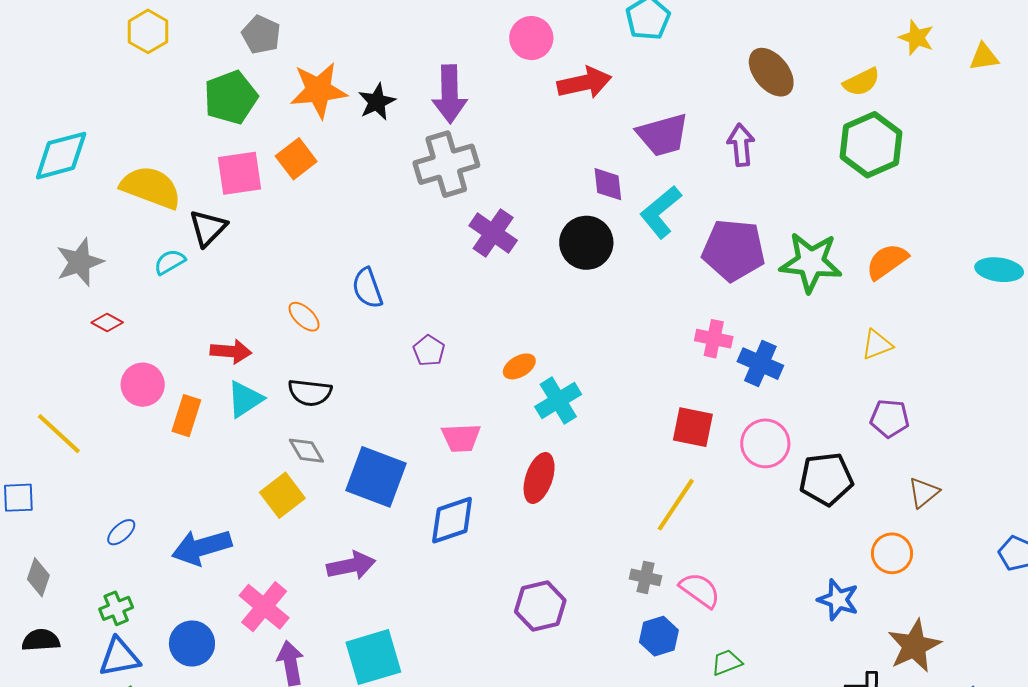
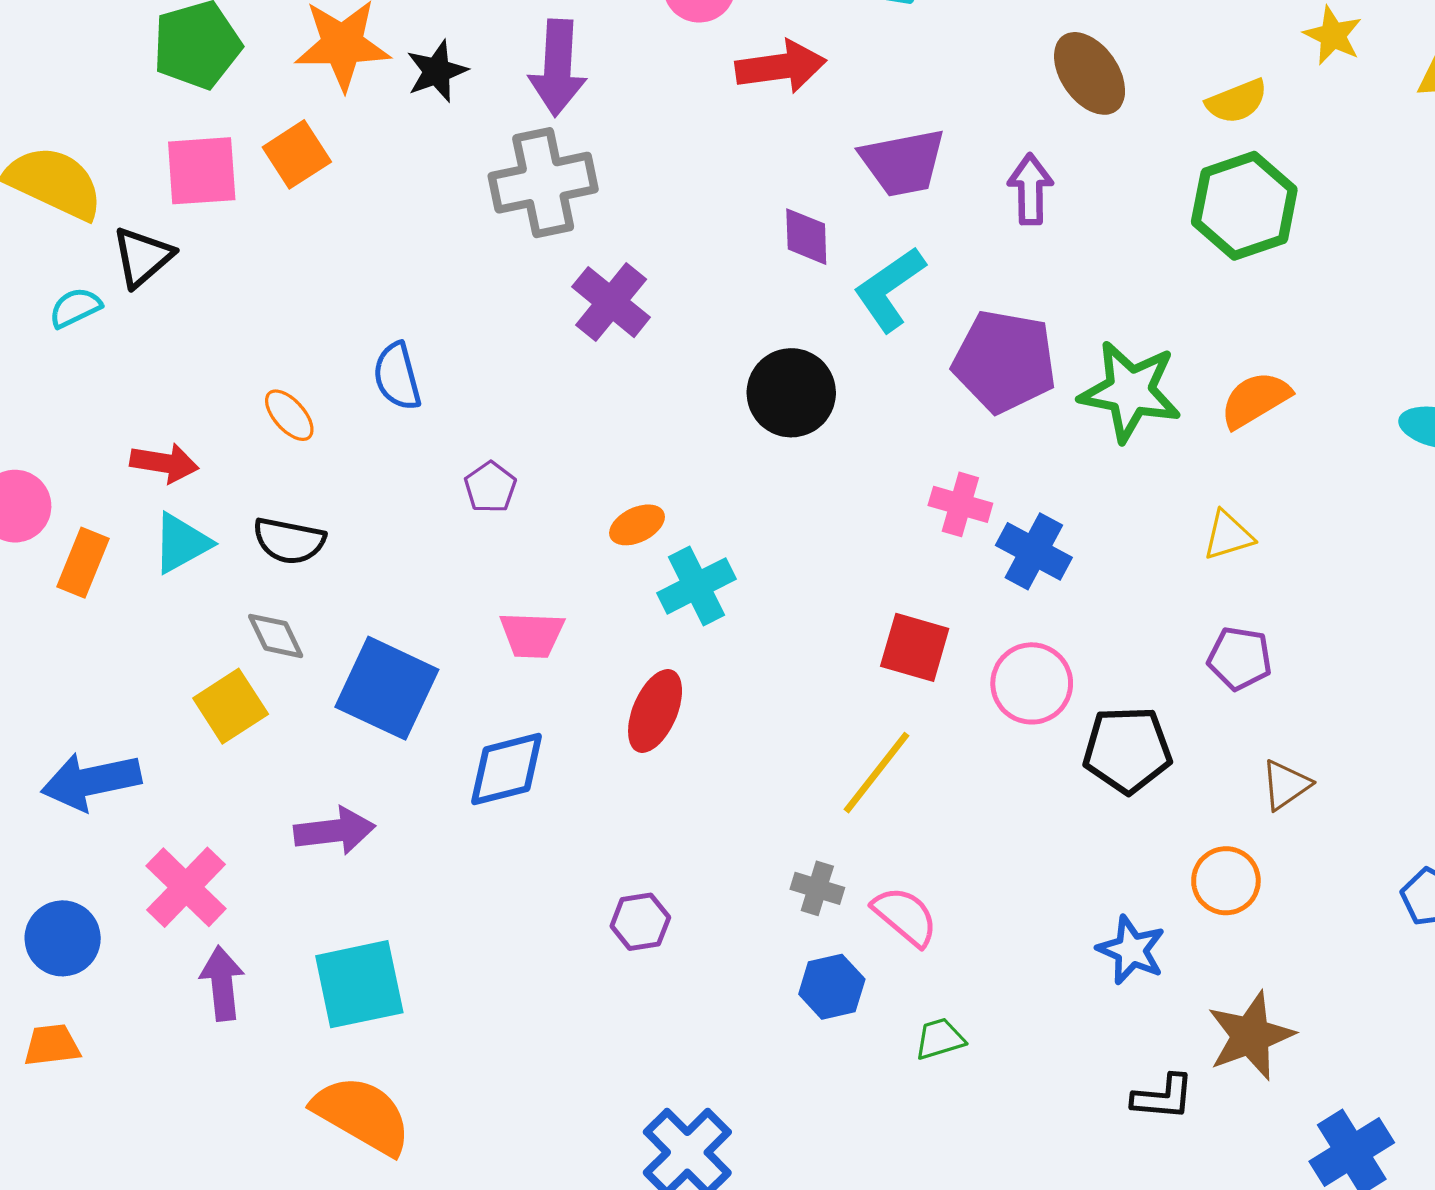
black circle: (586, 243) -> (791, 393), moved
purple hexagon: (540, 606) -> (640, 922), size x0.7

